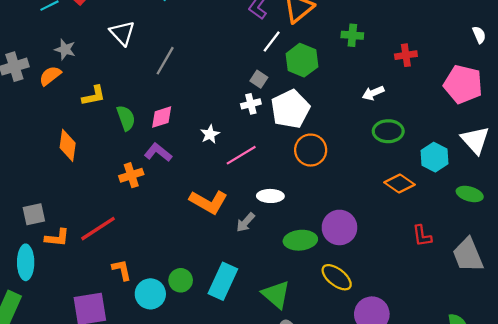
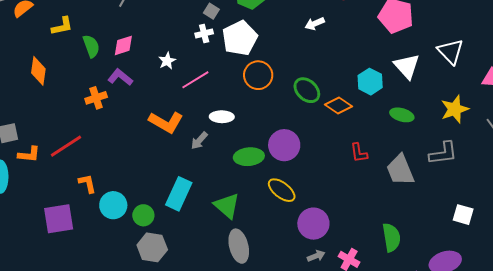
green ellipse: (388, 131) -> (307, 90), moved, turned 44
green circle: (181, 280) -> (143, 215), moved

